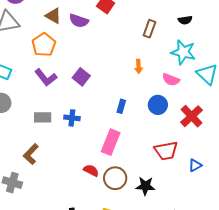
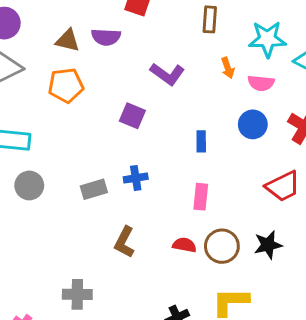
orange pentagon: (44, 45) -> (66, 85), turned -30
orange arrow: (139, 66) -> (228, 68), moved
purple L-shape: (46, 77) -> (167, 74), moved
pink rectangle: (111, 142) -> (201, 197), size x0.7
brown L-shape: (31, 154) -> (124, 242), moved

